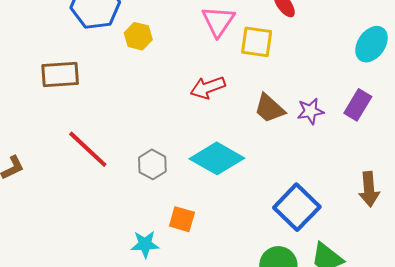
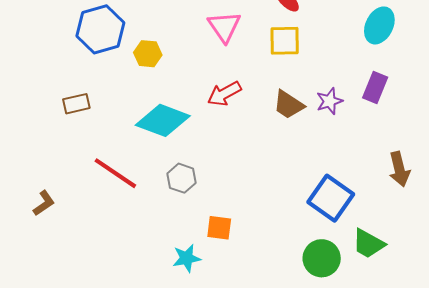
yellow square: (257, 42) -> (285, 41), moved
brown rectangle: (60, 75) -> (76, 104), size x0.7
cyan diamond: (217, 158) -> (163, 120), moved

